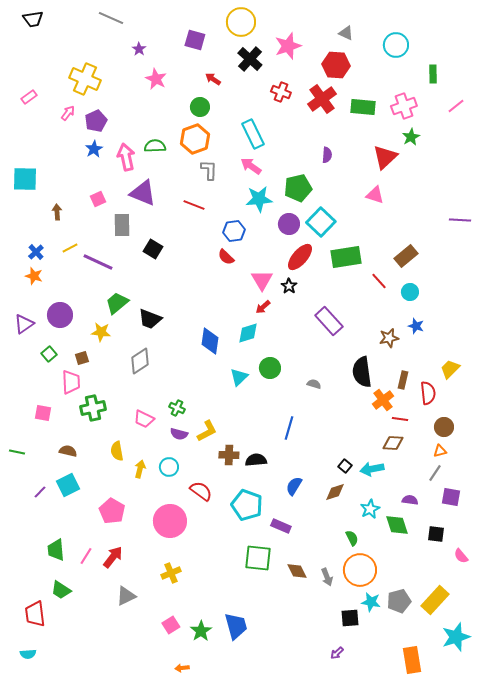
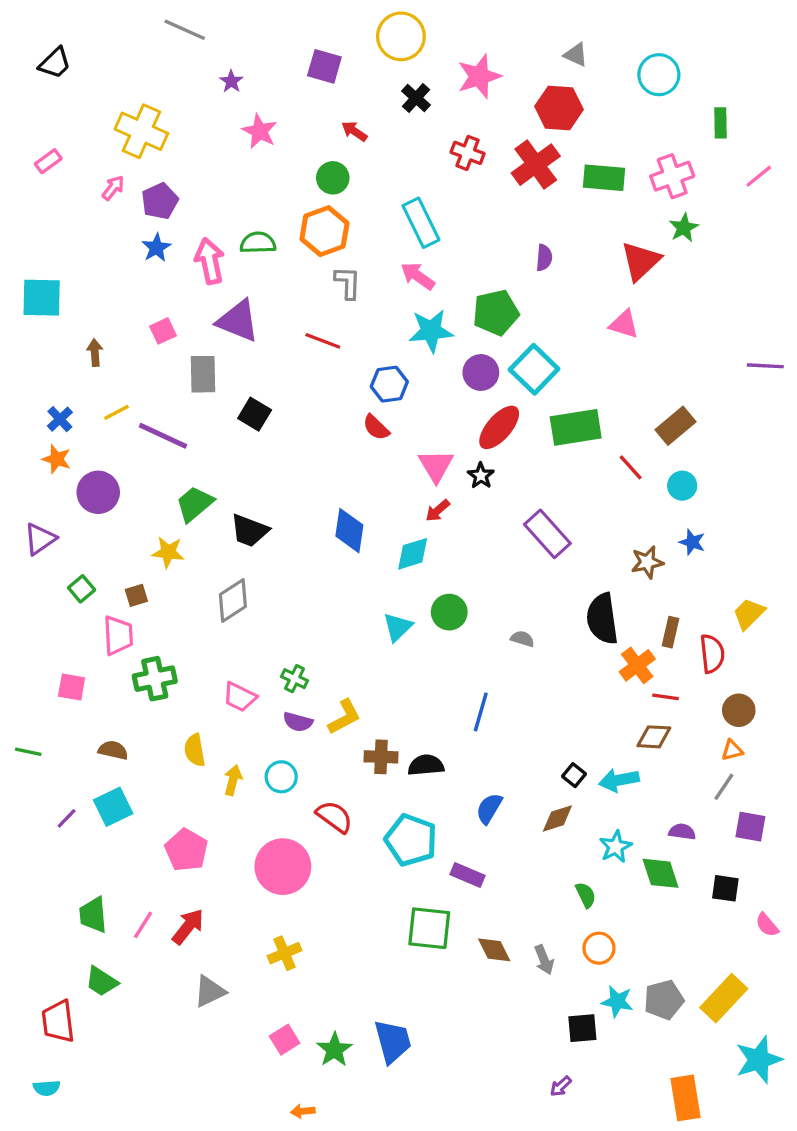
black trapezoid: (33, 19) -> (55, 63), moved, turned -35
black cross: (250, 59) -> (416, 98), size x0.7
purple circle: (60, 315) -> (98, 492), moved
blue diamond: (210, 341) -> (349, 531), moved
orange circle: (360, 570) -> (599, 948), size x0.6

